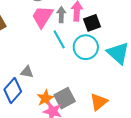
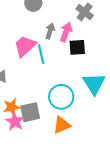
pink trapezoid: (42, 17) -> (25, 46), moved
cyan circle: (86, 47) -> (61, 97), moved

